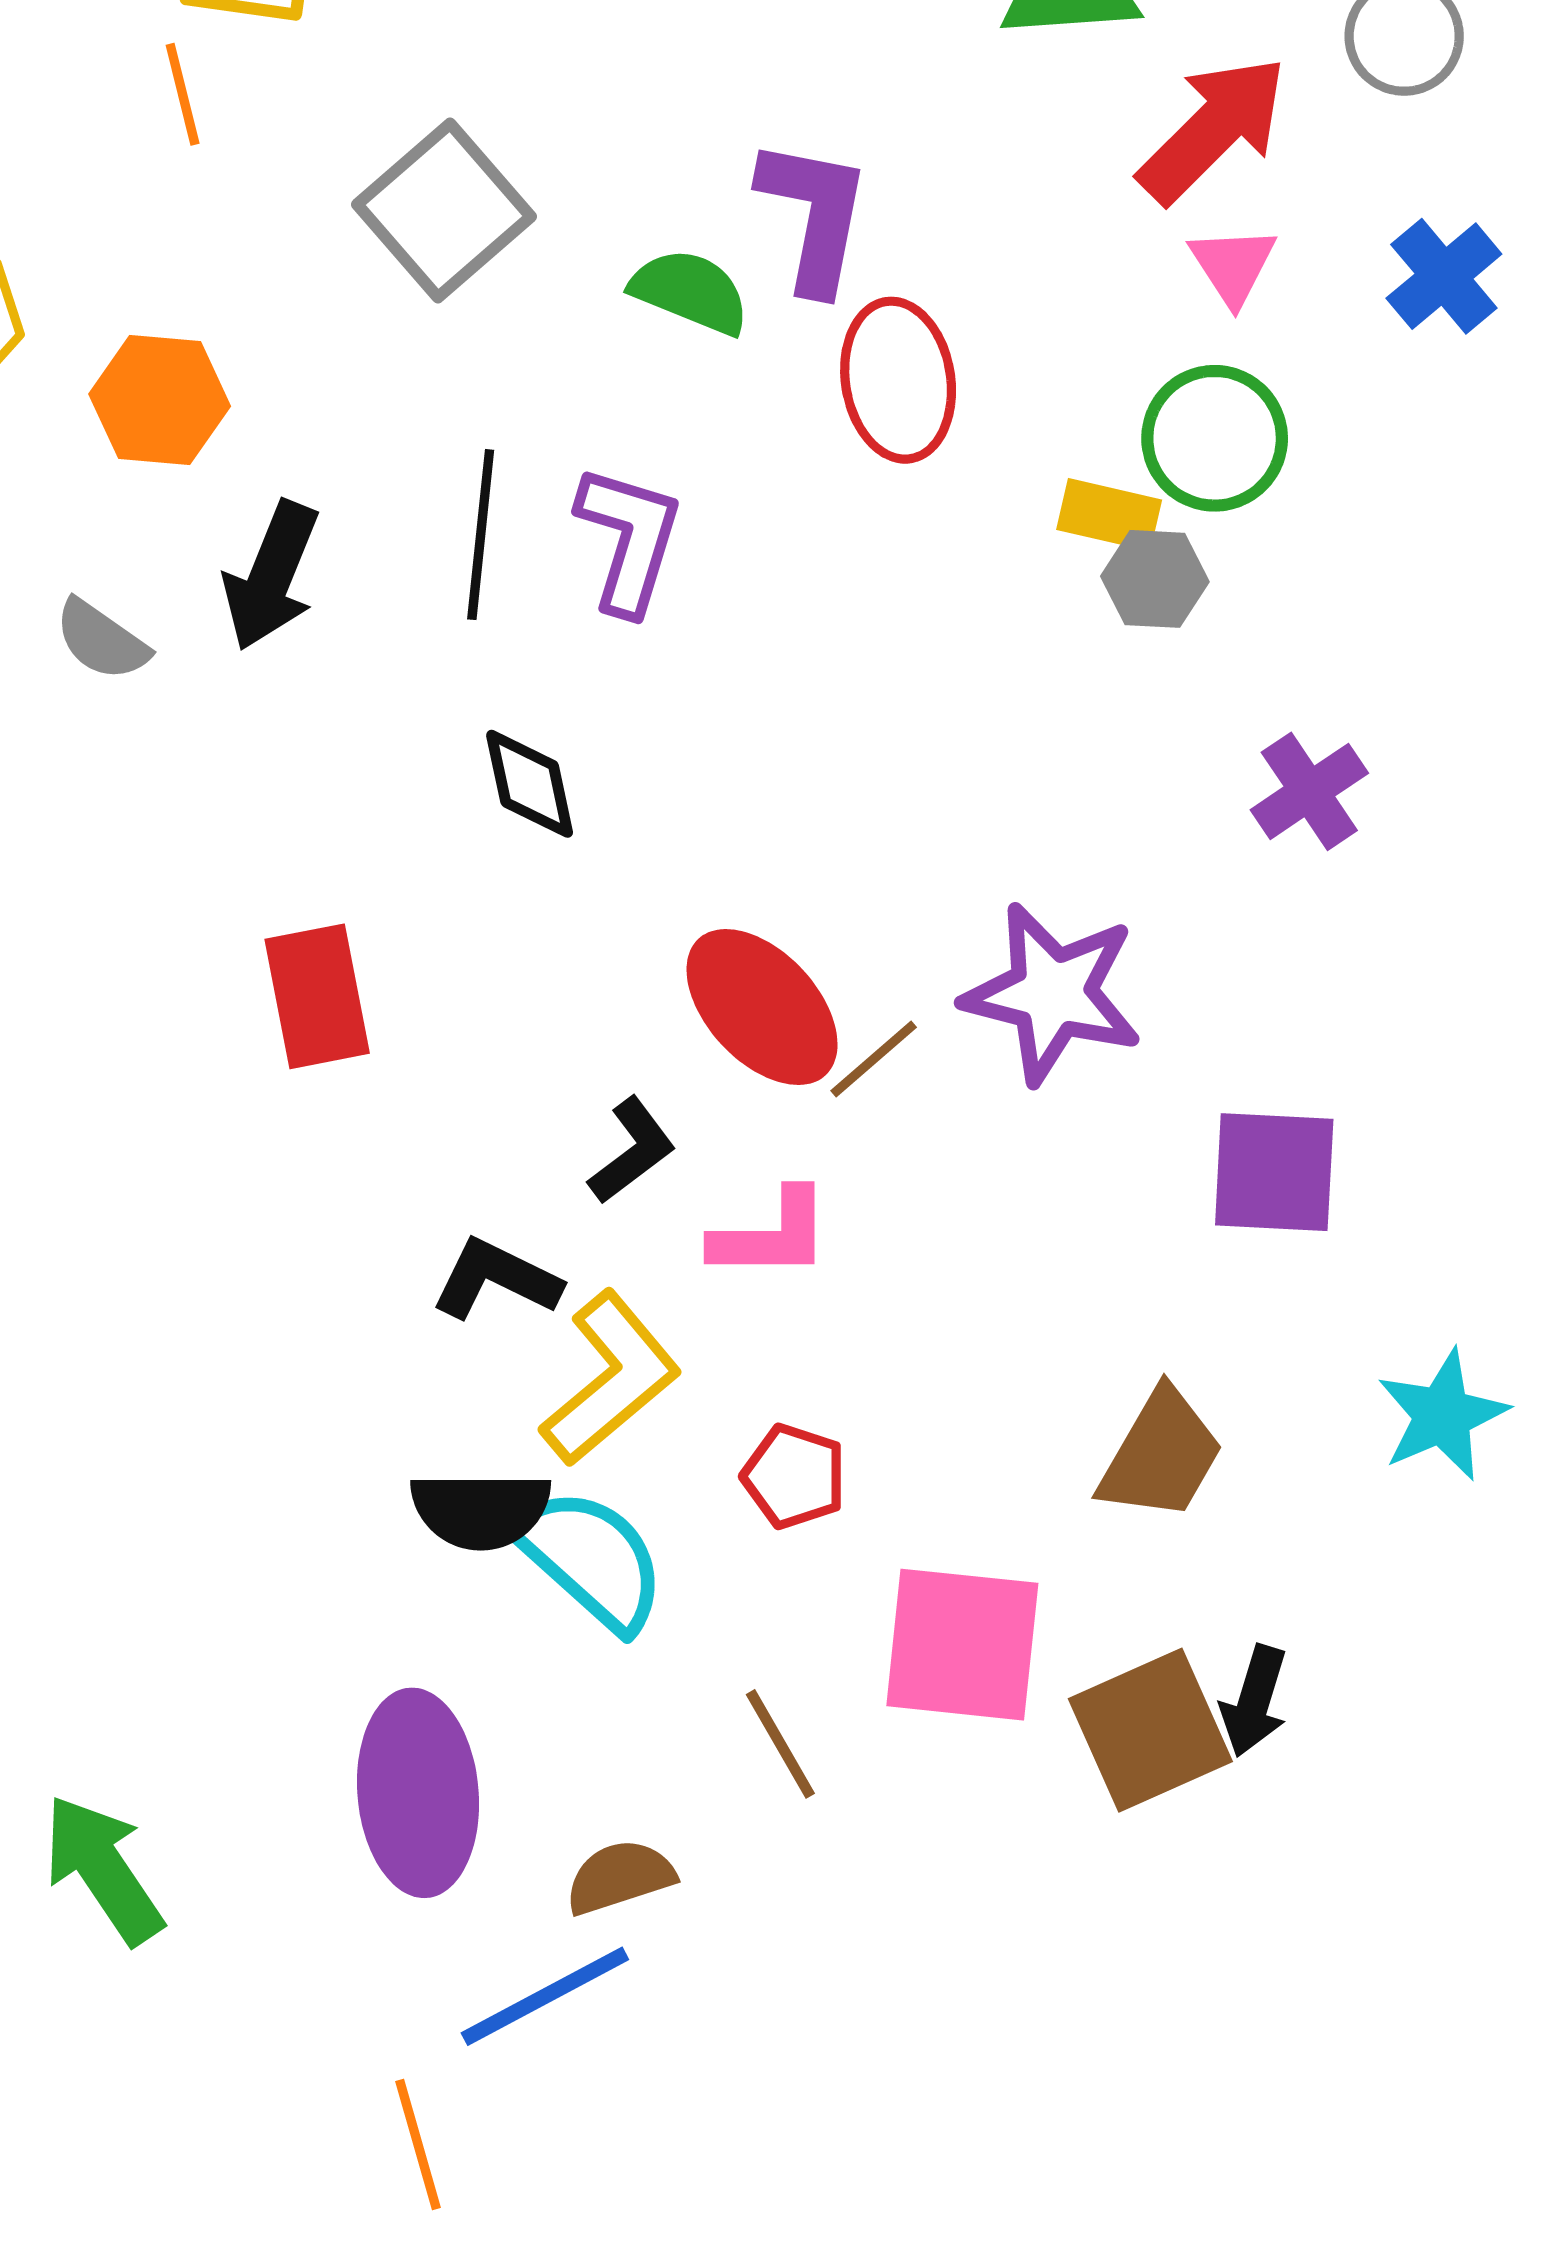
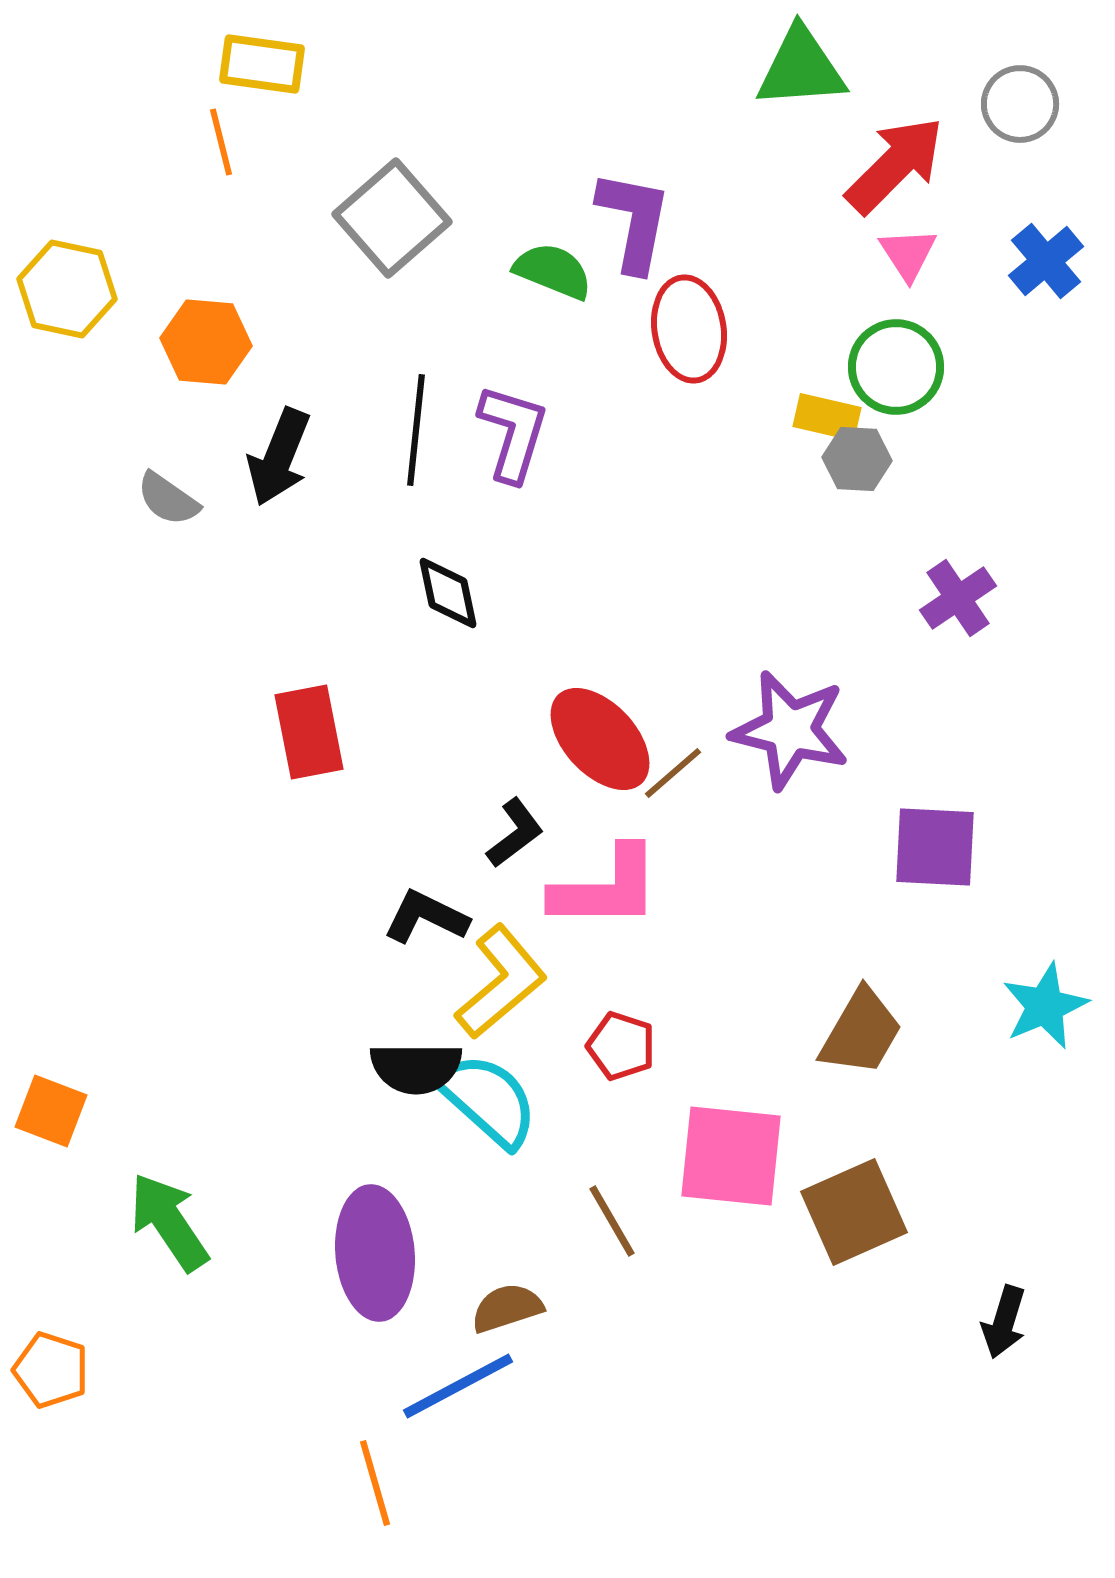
pink L-shape: (771, 1235) -> (606, 888), size x1.4
black arrow: (1254, 1701) -> (1004, 1322), moved
green arrow: (103, 1869) -> (169, 1222), moved

